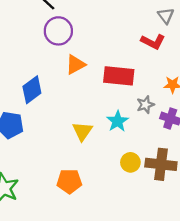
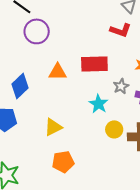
orange triangle: (75, 65) -> (58, 72), moved, turned 36
yellow triangle: (82, 131) -> (53, 127), moved, turned 36
yellow circle: (130, 162) -> (114, 129), moved

